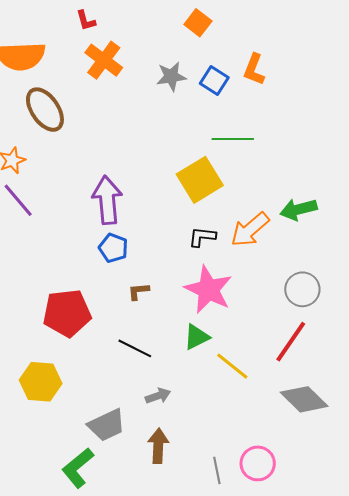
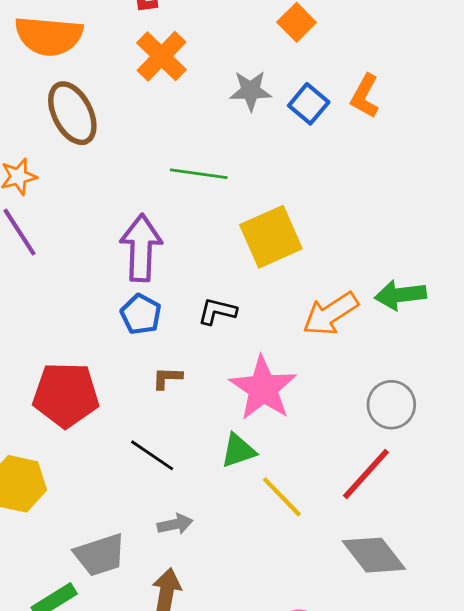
green line: (233, 139) -> (199, 174), moved
black L-shape: (202, 237) -> (217, 311), moved

